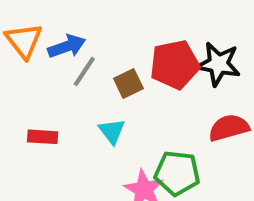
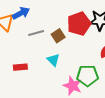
blue arrow: (67, 46) -> (21, 13), moved
gray line: (84, 72) -> (36, 33), turned 49

